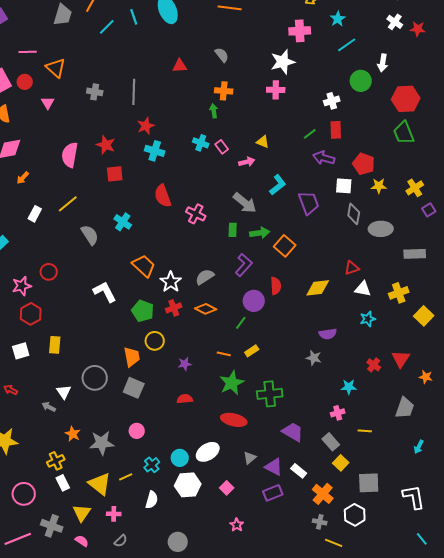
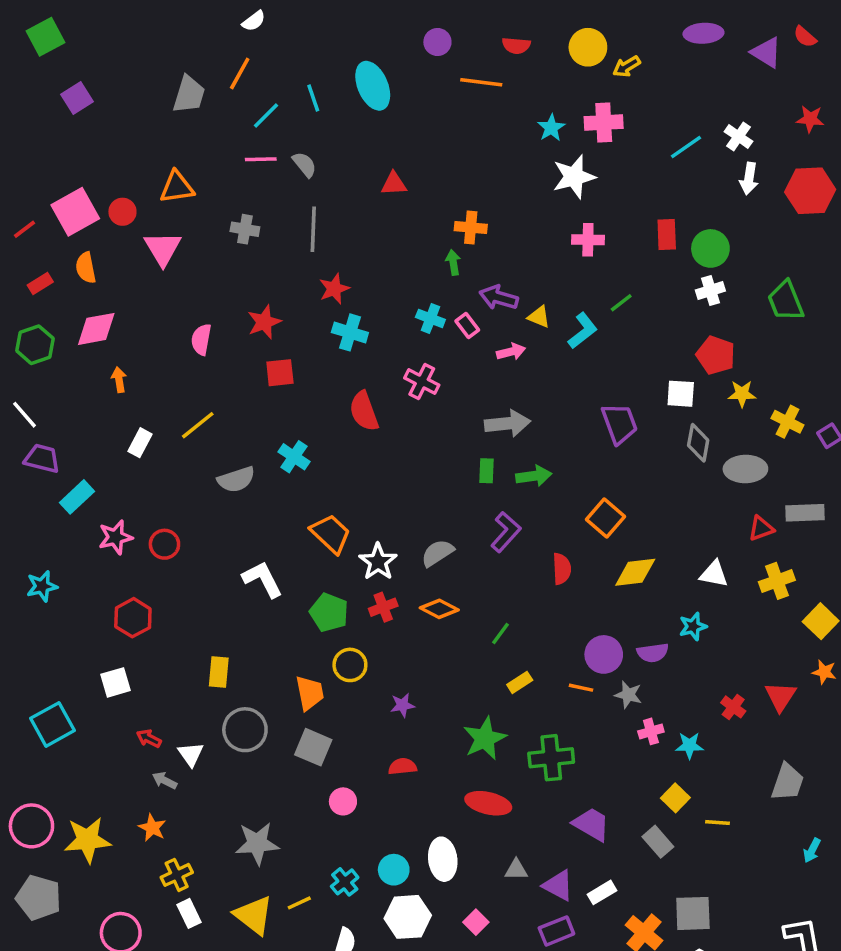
cyan star: (338, 19) -> (551, 128), moved
white cross: (395, 22) -> (738, 136), moved
pink line: (28, 52) -> (261, 159), moved
gray semicircle: (222, 55) -> (304, 164), moved
orange triangle: (56, 68) -> (177, 187), turned -50
green circle: (361, 81) -> (710, 248), moved
pink cross: (276, 90) -> (588, 240), moved
red hexagon: (406, 99) -> (810, 191), moved
white cross: (332, 101) -> (710, 290), moved
pink triangle: (48, 103) -> (163, 248), size x1.6
red rectangle: (336, 130) -> (667, 234), moved
red star: (106, 145) -> (264, 322), turned 30
pink semicircle: (70, 155) -> (201, 339), size x0.7
purple arrow: (324, 158) -> (499, 297), moved
orange arrow: (23, 178) -> (119, 380), turned 128
cyan L-shape: (278, 185) -> (583, 331), moved
yellow cross: (415, 188) -> (787, 422), moved, turned -30
gray arrow: (245, 203) -> (507, 423), turned -45
pink cross: (196, 214) -> (422, 381), moved
gray semicircle: (90, 235) -> (236, 479), turned 105
orange square: (285, 246) -> (605, 518), moved
red triangle: (352, 268) -> (761, 528), moved
pink star: (22, 286) -> (115, 537), moved
purple circle: (254, 301) -> (604, 654), moved
cyan star: (368, 319) -> (693, 626), moved
yellow rectangle: (55, 345) -> (219, 672), moved
orange line: (224, 354) -> (581, 688), moved
orange star: (426, 377) -> (824, 672), moved
red arrow: (11, 390) -> (149, 738), moved
pink cross: (338, 413) -> (651, 731), moved
pink circle: (137, 431) -> (343, 801), moved
orange star: (73, 434) -> (152, 828), moved
white ellipse: (208, 452) -> (443, 859), turned -65
gray triangle: (250, 458) -> (516, 870), turned 40
yellow square: (341, 463) -> (675, 798), moved
white rectangle: (299, 471) -> (602, 892), turned -70
gray square: (369, 483) -> (693, 913), moved

